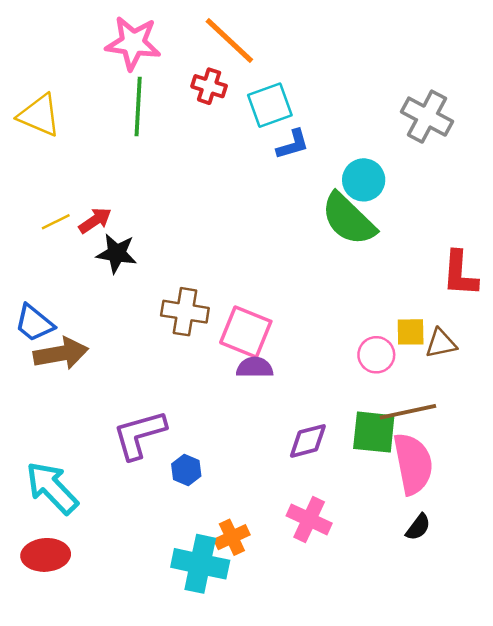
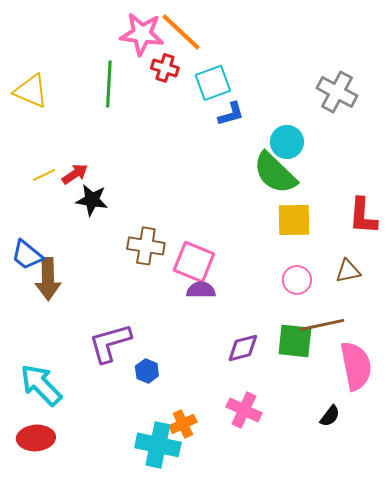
pink star: (133, 43) -> (142, 34), moved
yellow square: (411, 332) -> (294, 220), moved, size x1.5
brown arrow: (61, 353) -> (48, 279), turned 99
pink semicircle: (413, 464) -> (356, 366), moved

